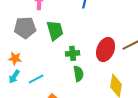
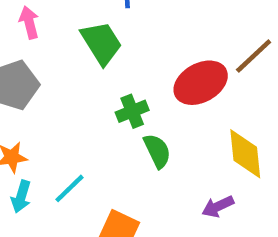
green trapezoid: (55, 30) -> (101, 43), moved
red ellipse: (106, 50) -> (201, 83), turned 55

